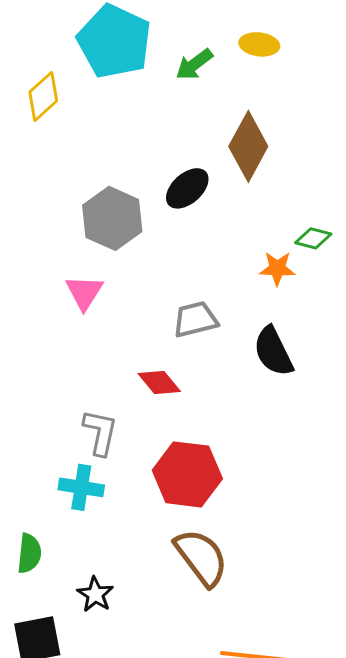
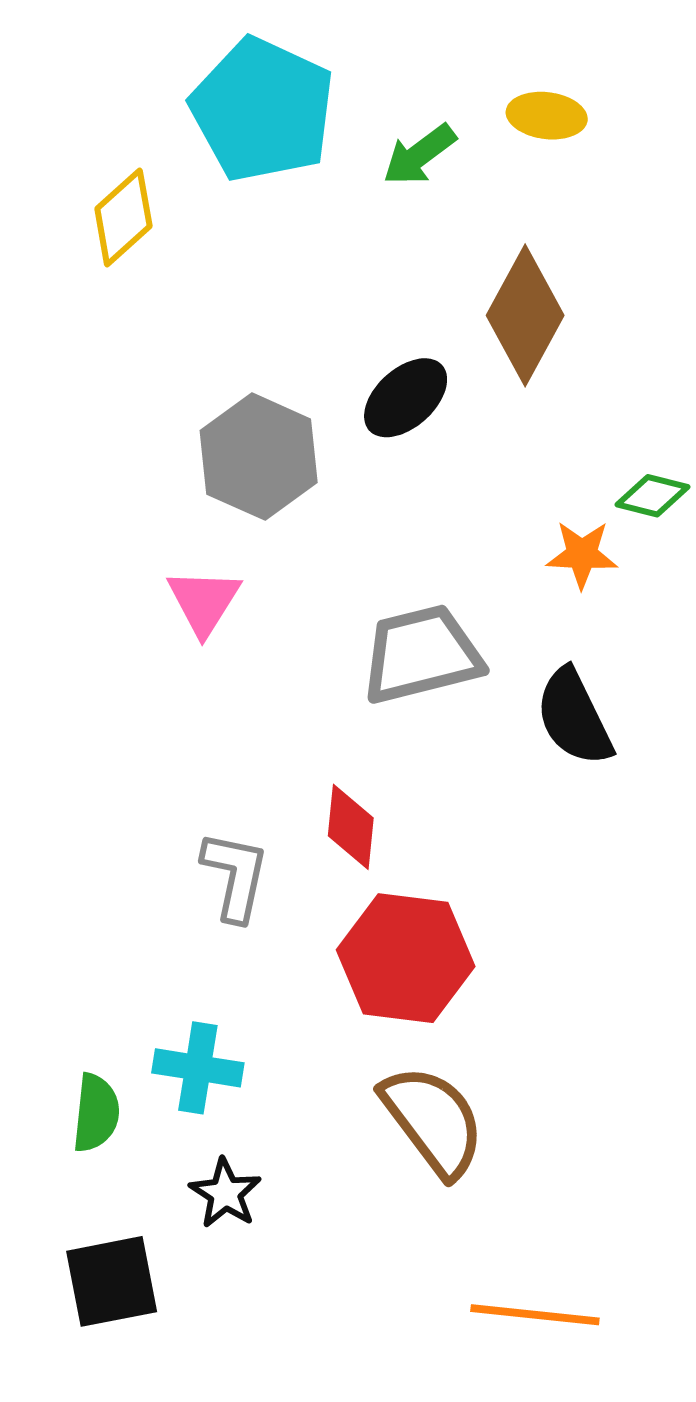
gray trapezoid: (195, 319) -> (421, 654), size x1.4
red diamond: (159, 382) -> (351, 827), moved, turned 45
cyan cross: (81, 487) -> (198, 1068), moved

